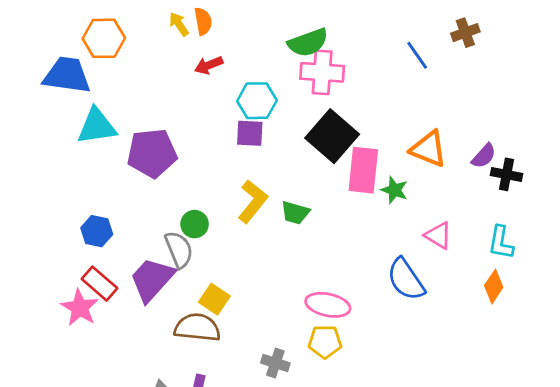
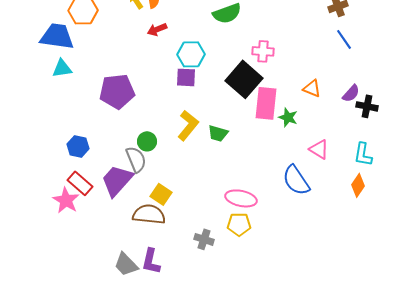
blue line: (417, 55) -> (344, 39), moved
pink cross: (322, 72) -> (263, 51), moved, size x0.7
cyan triangle: (97, 126) -> (62, 68), moved, size x0.7
orange triangle: (428, 149) -> (312, 88), size x0.7

